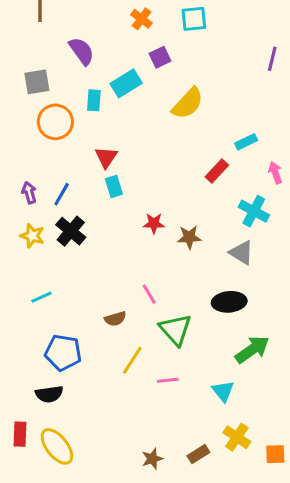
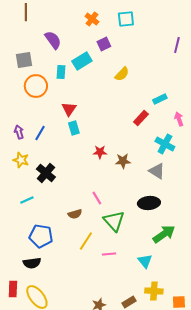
yellow semicircle: (188, 103) -> (122, 74), size x0.7
black cross: (71, 231) -> (46, 173), moved
yellow cross: (237, 437) -> (154, 291), turned -30

